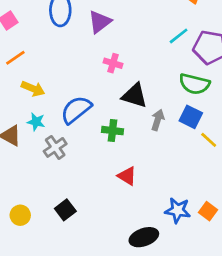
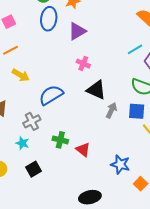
blue square: (191, 117) -> (137, 111), turned -30
cyan star: (36, 122) -> (22, 143), moved
green cross: (112, 131) -> (60, 140), moved
blue star: (178, 210) -> (120, 164), moved

